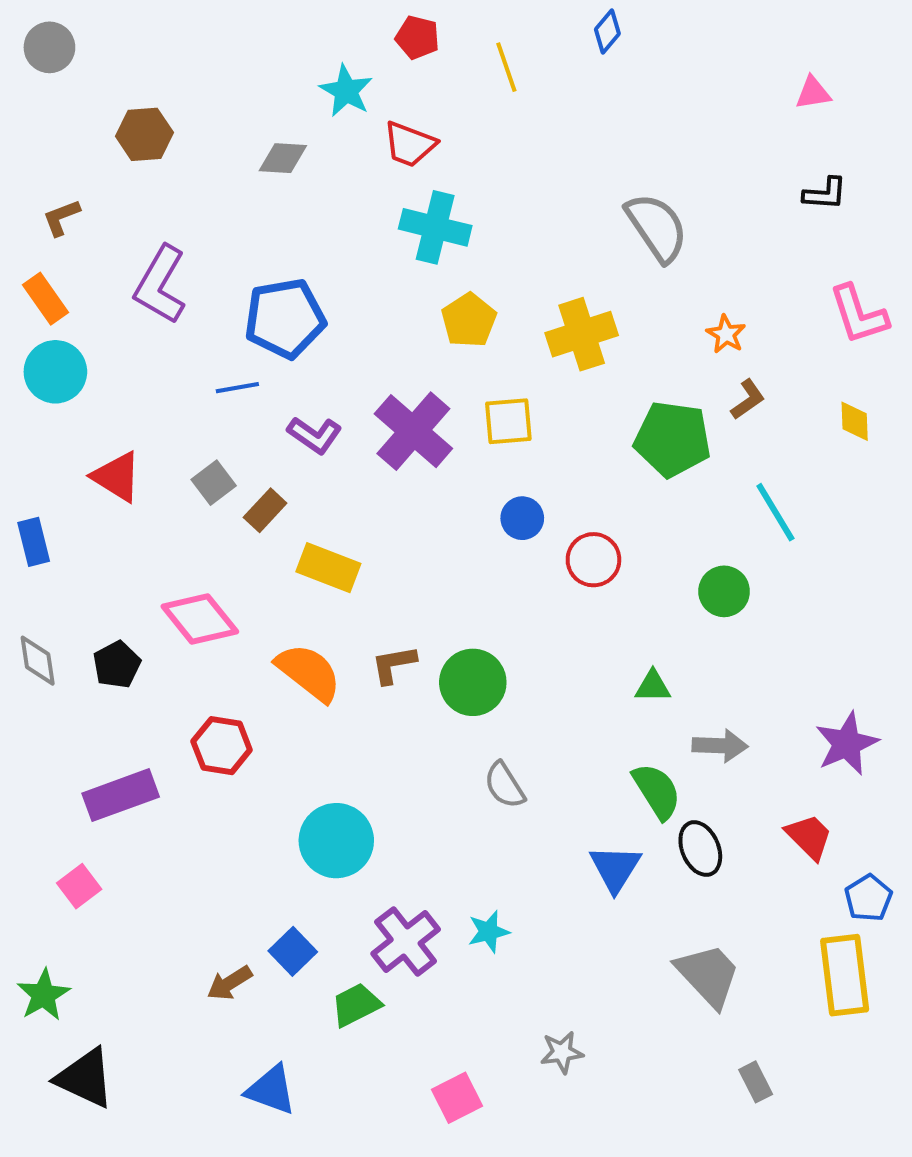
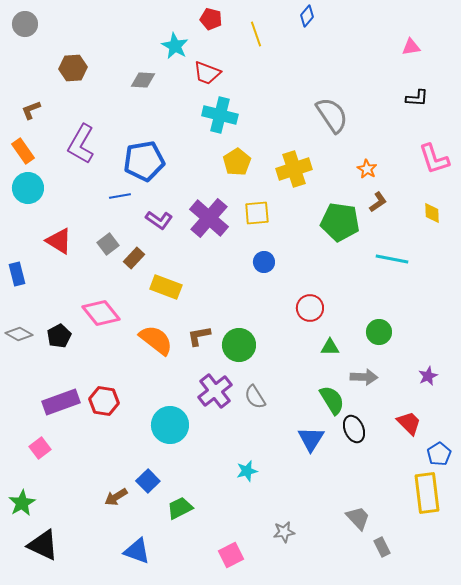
cyan line: (775, 512) -> (392, 259), turned -48
red circle: (593, 560) -> (310, 308), moved
green circle: (724, 591) -> (379, 332), moved
gray diamond: (38, 661) -> (19, 334), turned -52
purple star: (847, 744) -> (428, 376), size x0.6
red hexagon: (222, 746) -> (104, 401), moved
purple cross: (406, 941) -> (215, 391), moved
gray trapezoid: (708, 975) -> (358, 518), moved, size x0.7

